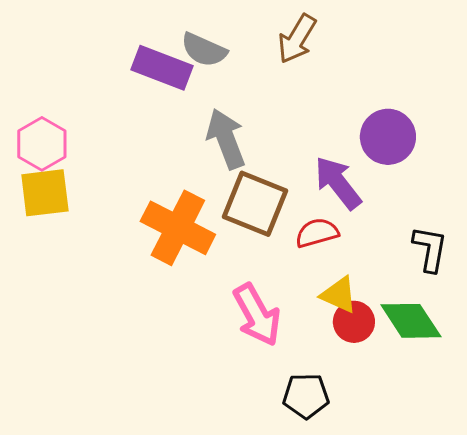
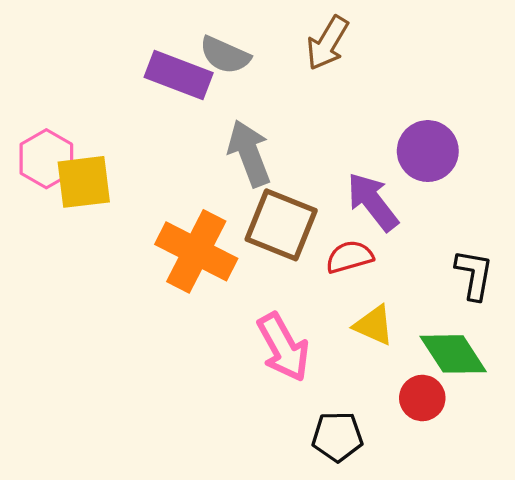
yellow square: (45, 193) -> (84, 182), moved
red circle: (354, 322) -> (422, 398), moved

